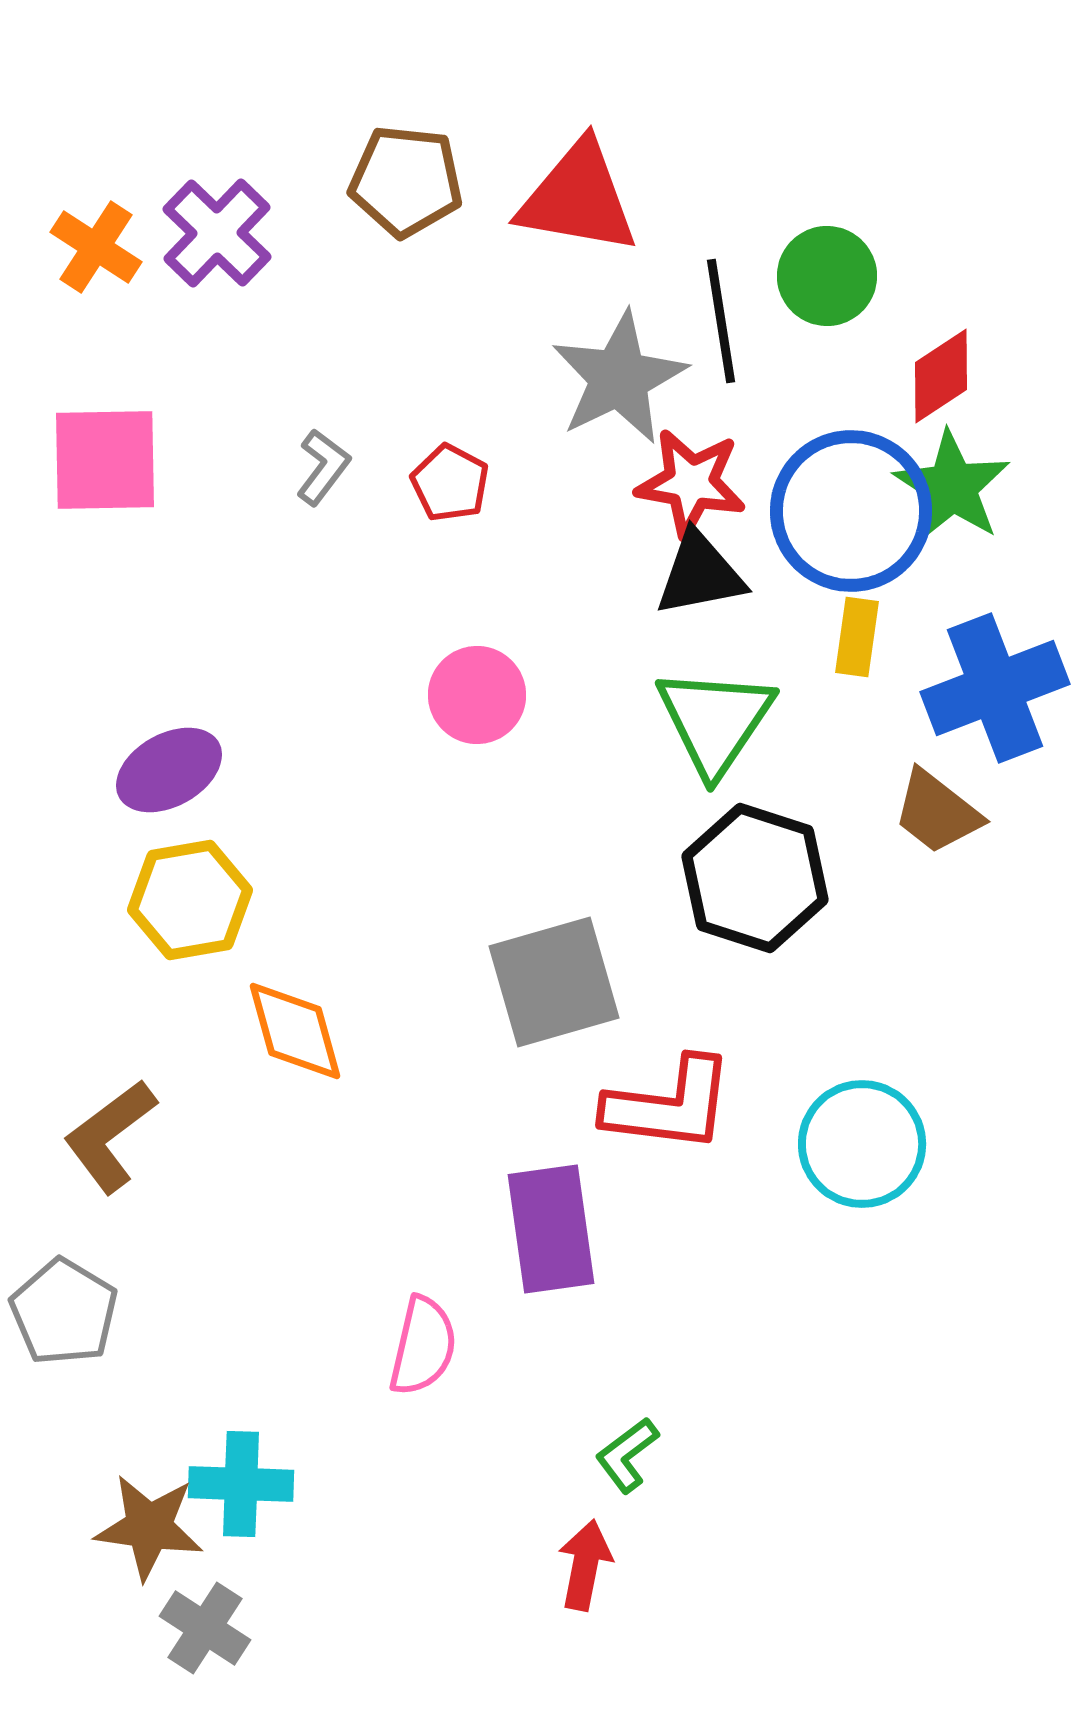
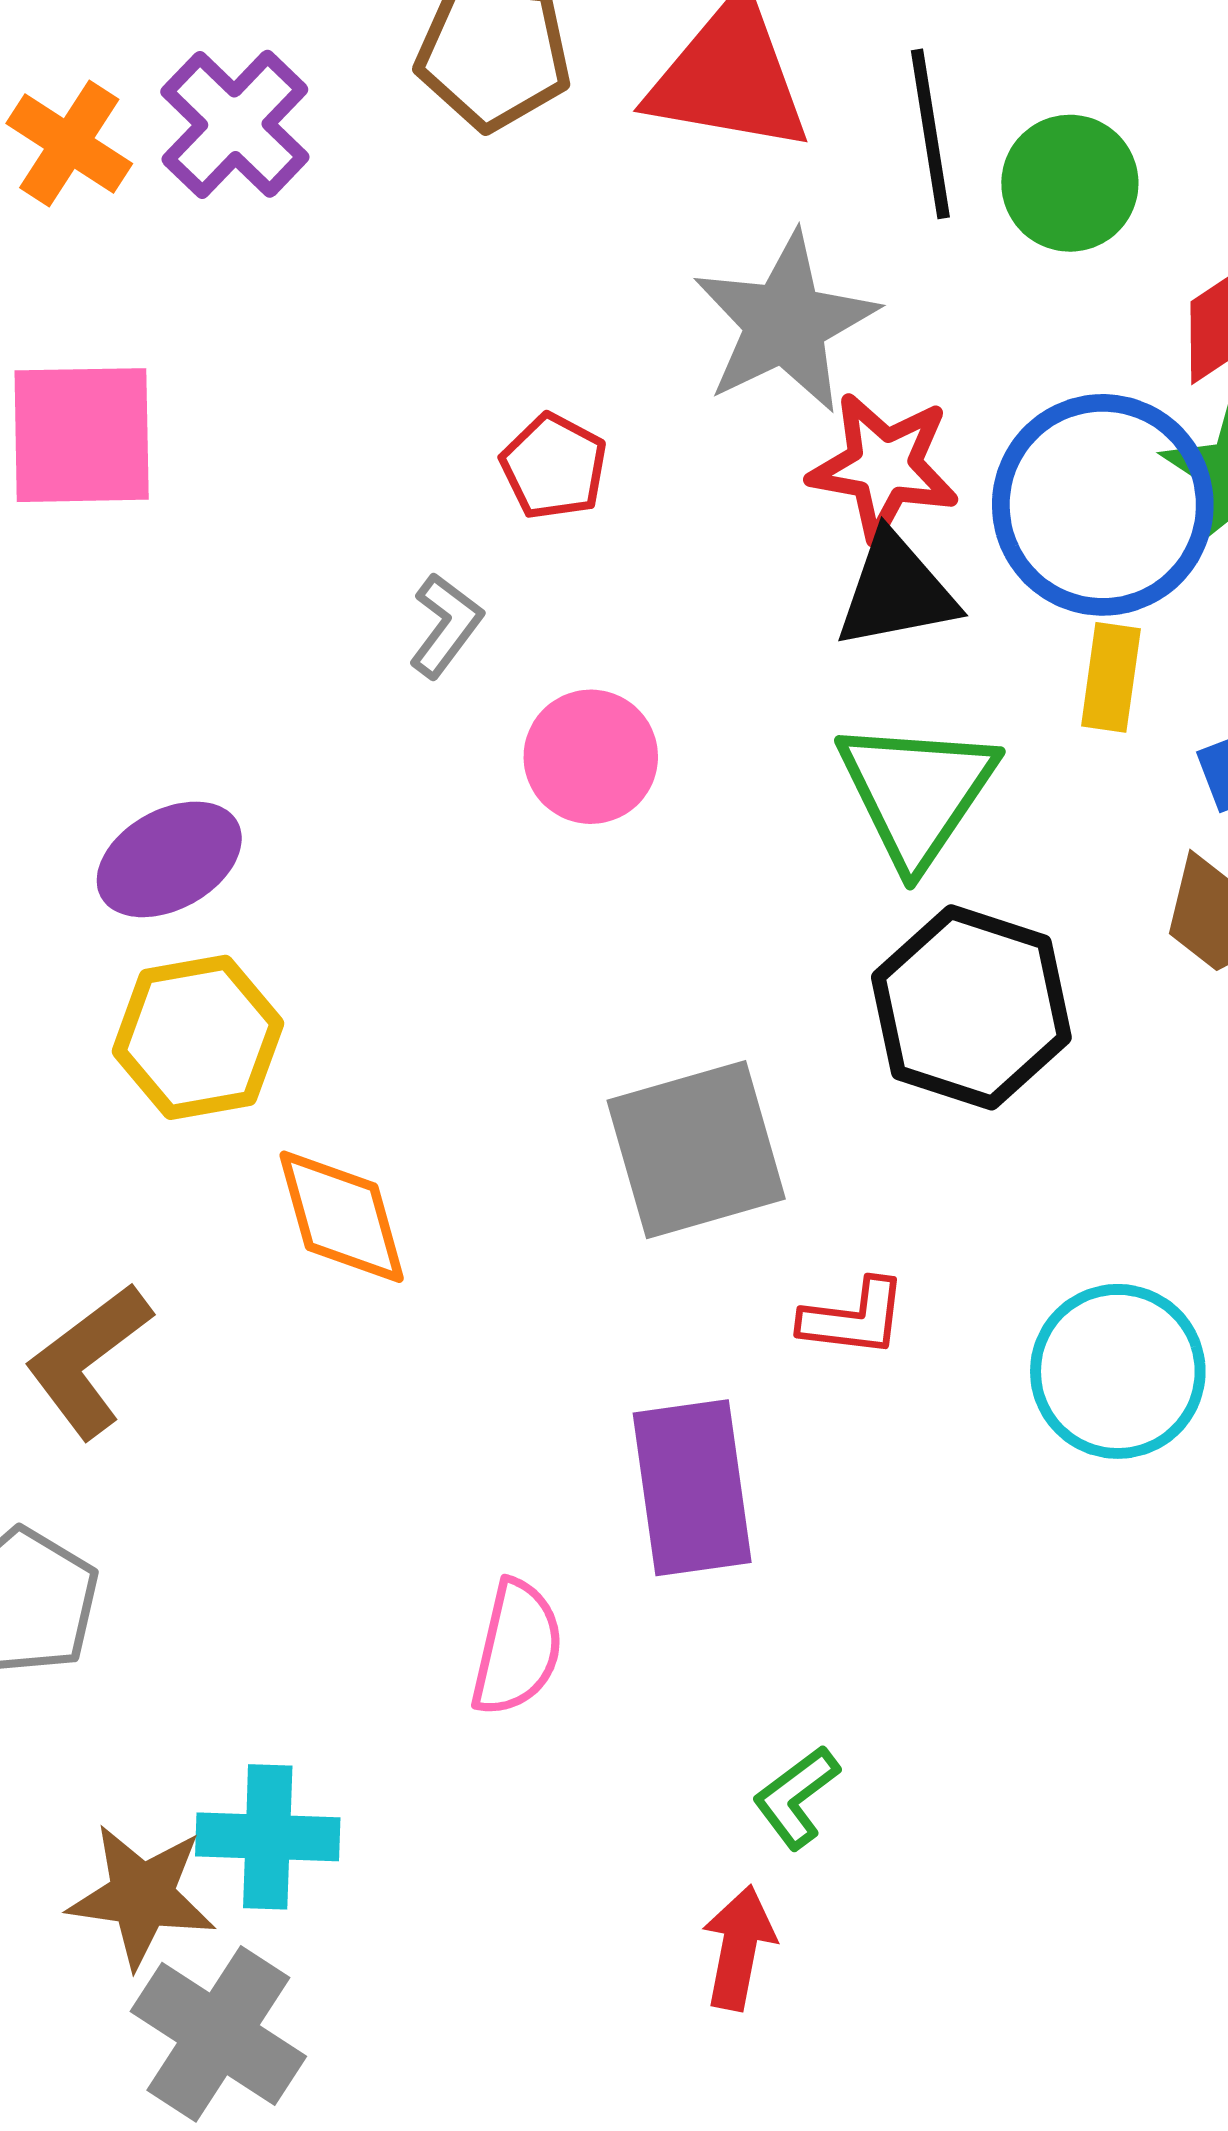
black line: (721, 321) -> (930, 134), moved
gray L-shape: (323, 467) -> (446, 625), moved
red L-shape: (669, 1105) -> (854, 1318), size x0.6
gray cross: (205, 1628) -> (218, 2034), size x1.4

